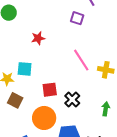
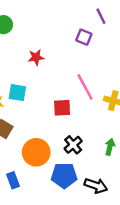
red square: (50, 90) -> (62, 108), moved
black cross: (72, 100) -> (73, 145), moved

